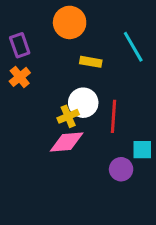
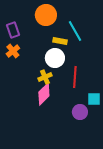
cyan line: (133, 47) -> (75, 31), moved
white circle: (83, 103) -> (55, 58), moved
pink diamond: (67, 142) -> (44, 94), turned -40

